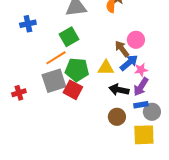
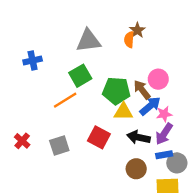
green pentagon: (77, 70) -> (116, 91), moved
gray square: (54, 81) -> (59, 145), moved, size x0.7
red square: (73, 90) -> (99, 137), moved
red cross: (19, 93) -> (22, 141), turned -32

